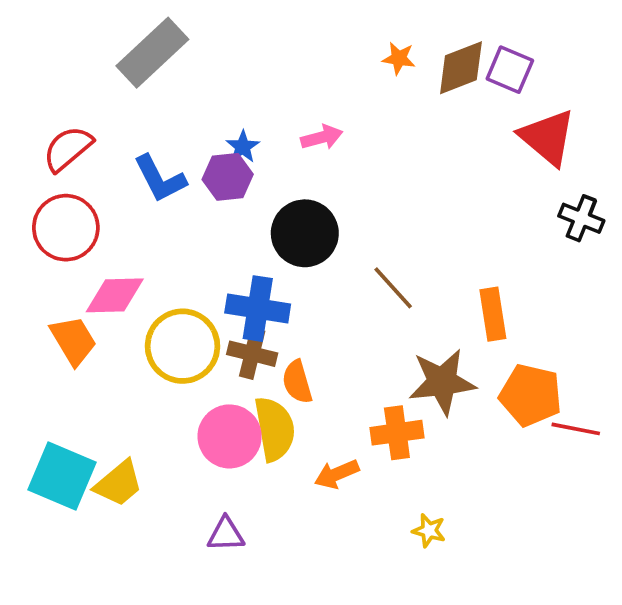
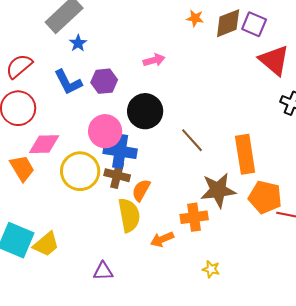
blue star: (243, 147) -> (78, 43), moved
orange rectangle: (493, 314) -> (245, 154), size x1.4
orange semicircle: (297, 382) -> (141, 190), turned 45
pink circle: (230, 436) -> (105, 131), moved

